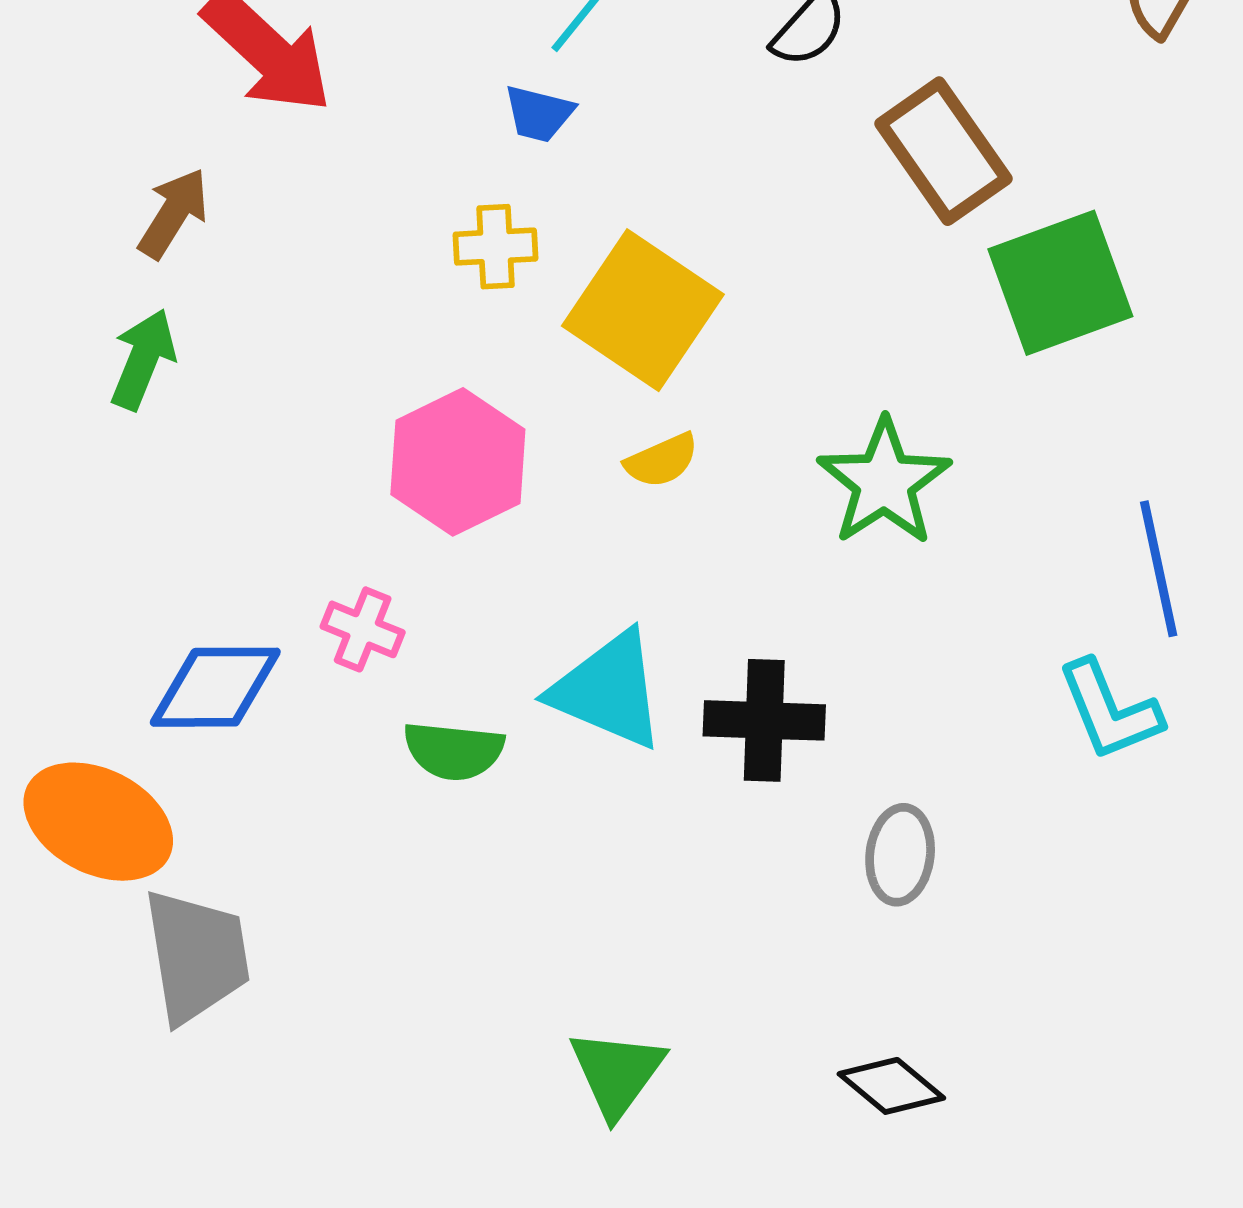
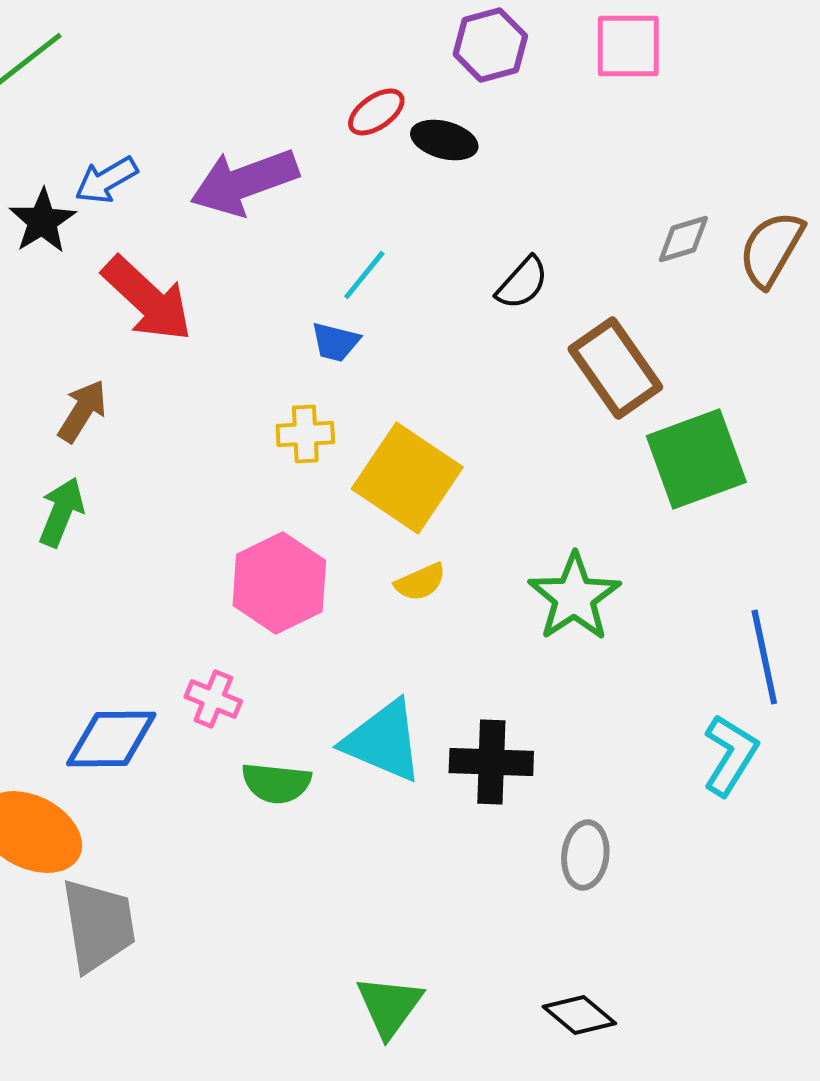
cyan L-shape: (1110, 710) -> (730, 755), turned -126

